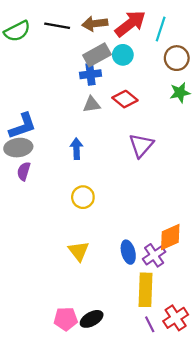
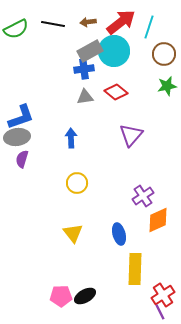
brown arrow: (95, 24) -> (88, 22), size x0.7
cyan circle: (123, 55) -> (114, 51), size x1.6
purple cross: (154, 255) -> (143, 196), moved
purple line: (150, 324) -> (160, 312), moved

